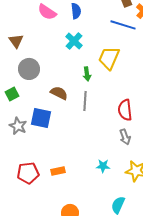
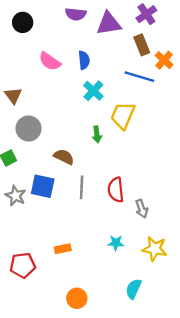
cyan cross: (74, 41) -> (93, 91), moved
gray line: (85, 101) -> (82, 187), moved
red semicircle: (125, 110) -> (116, 190), moved
red pentagon: (28, 173) -> (23, 265), moved

